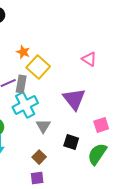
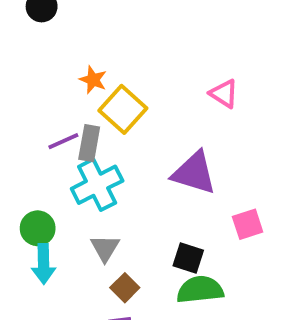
purple triangle: (74, 99) -> (194, 173), turned -35
gray triangle: (43, 126) -> (105, 248), moved
green semicircle: (97, 154) -> (200, 290), moved, turned 50

